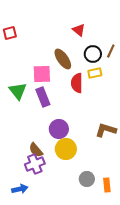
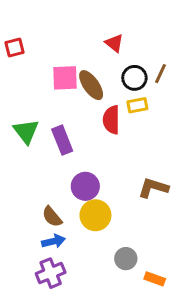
pink square: (42, 74) -> (65, 78), moved
purple cross: (35, 164) -> (51, 273), moved
orange rectangle: (107, 185) -> (155, 279), moved, turned -64
blue arrow: (20, 189) -> (54, 241), moved

